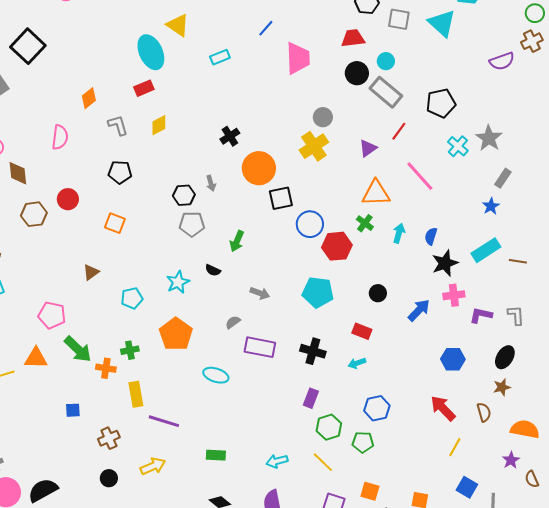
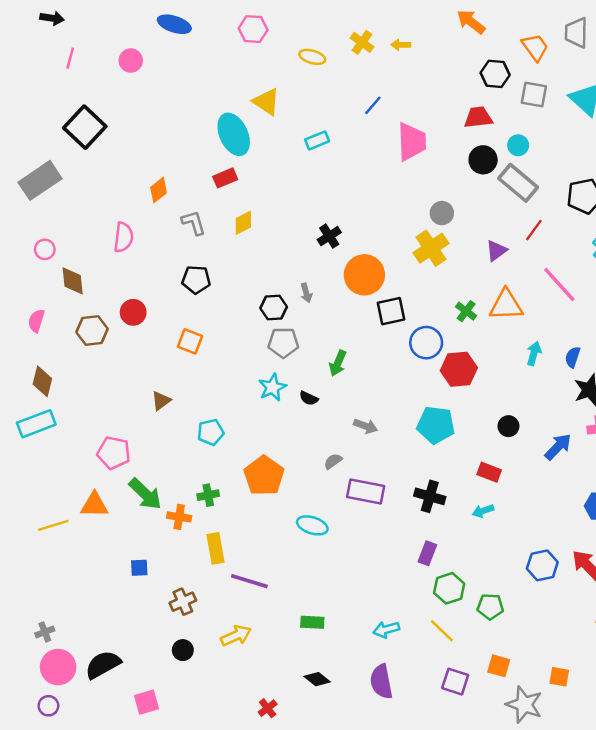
green cross: (365, 223) -> (466, 311), moved
cyan star: (178, 282) -> (272, 387), moved
blue hexagon: (377, 408) -> (542, 565), moved

